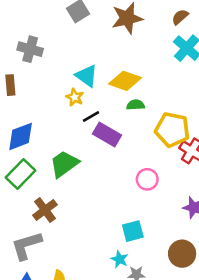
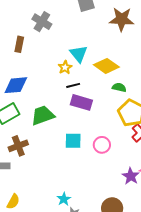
green semicircle: (136, 105) -> (119, 87), moved
purple rectangle: (107, 134) -> (81, 102), turned -30
cyan square: (133, 231) -> (73, 141), moved

